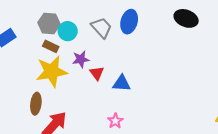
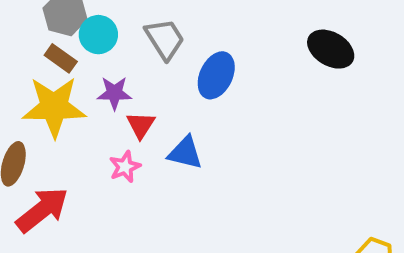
blue ellipse: (129, 22) -> (216, 75), moved
pink star: (115, 121) -> (125, 167), moved

